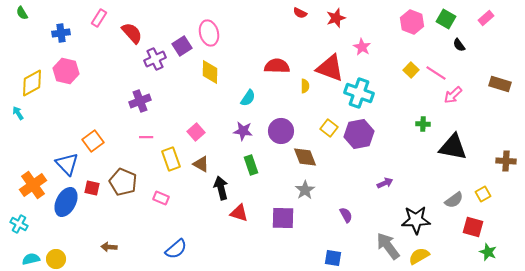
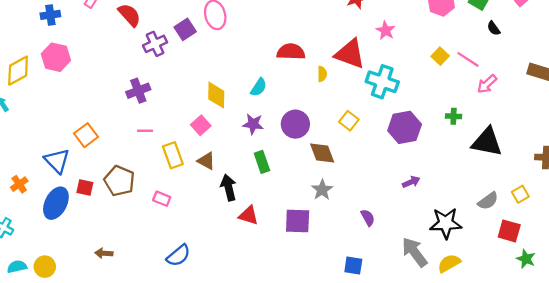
yellow diamond: (210, 72) -> (216, 95), moved
purple hexagon: (359, 134) -> (405, 127), moved
orange cross: (33, 185) -> (19, 184), size x0.6

